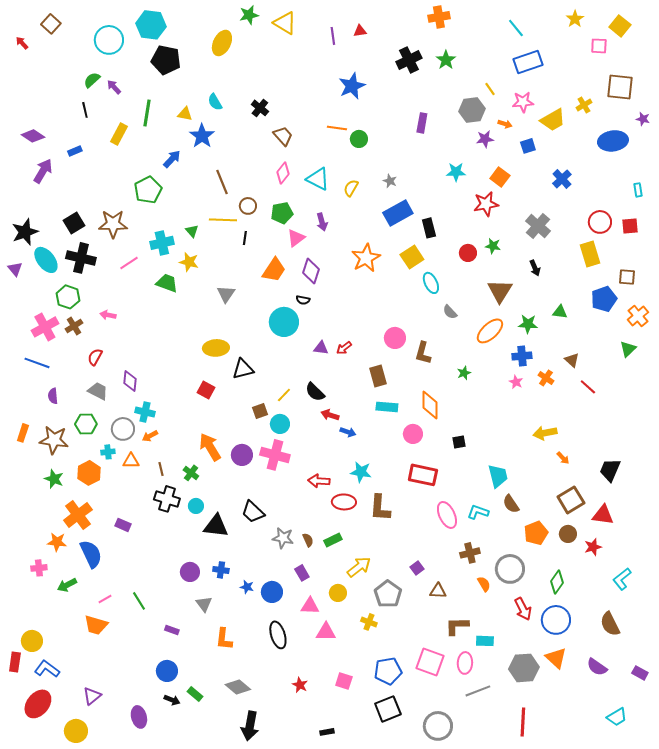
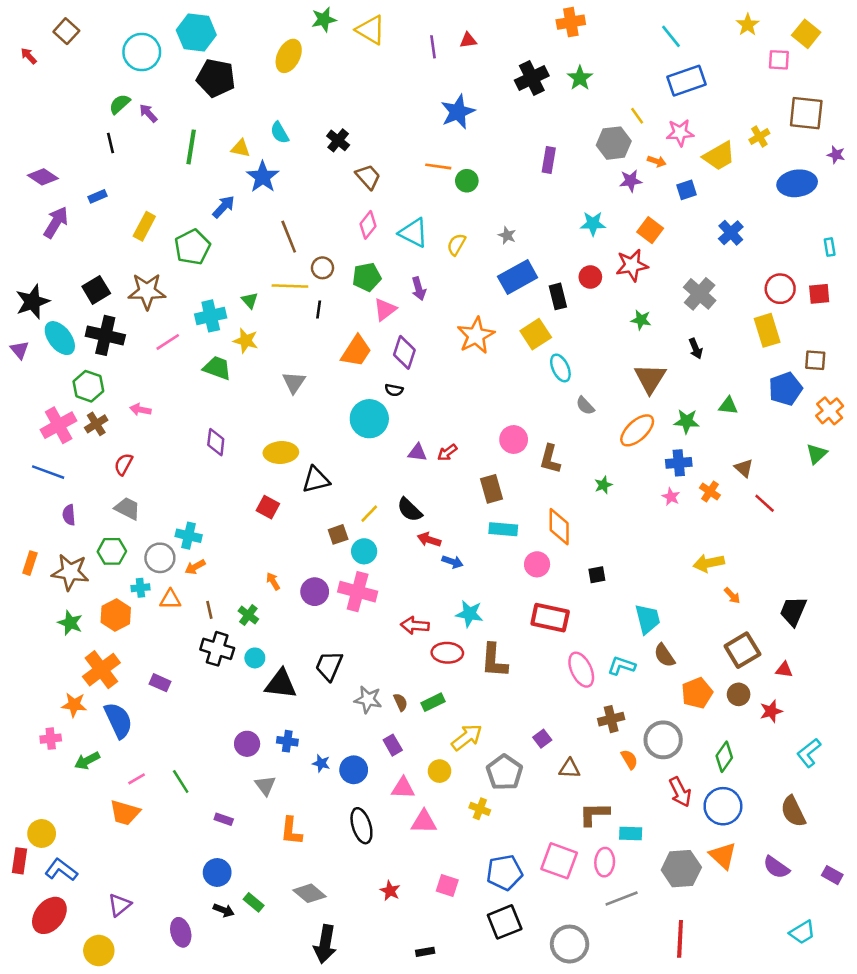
yellow rectangle: (119, 134) -> (144, 226), moved
red circle: (468, 253) -> (590, 277), moved
purple diamond: (130, 381) -> (216, 442), moved
orange arrow: (210, 447) -> (273, 581), size x0.5
black trapezoid: (253, 512) -> (329, 666), turned 70
red triangle: (603, 515) -> (784, 670), size x0.6

